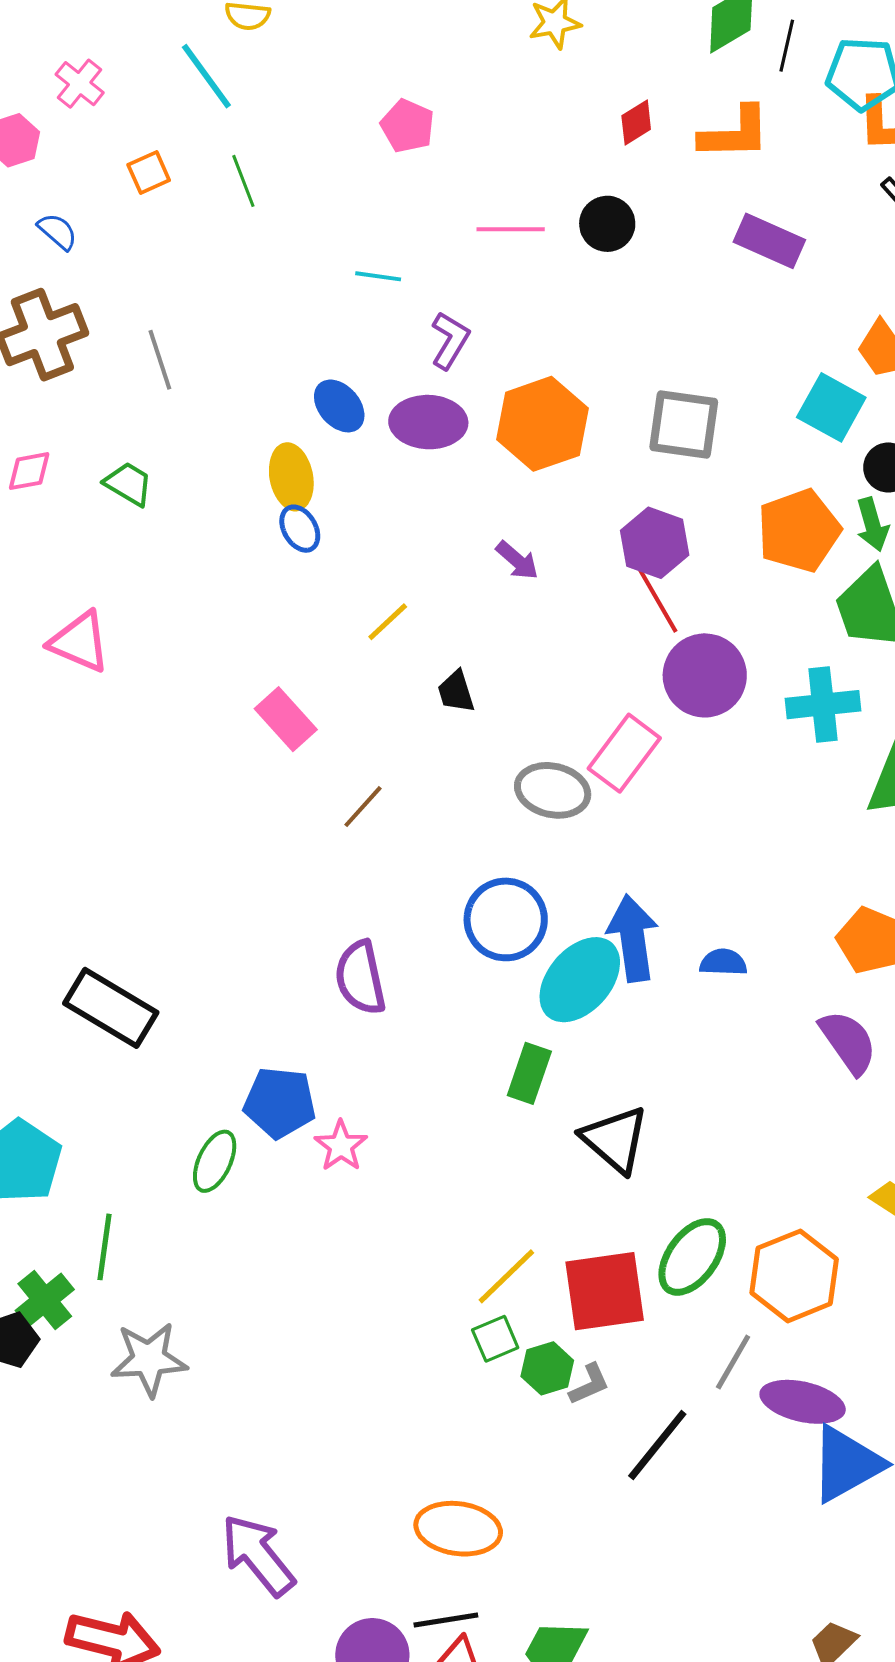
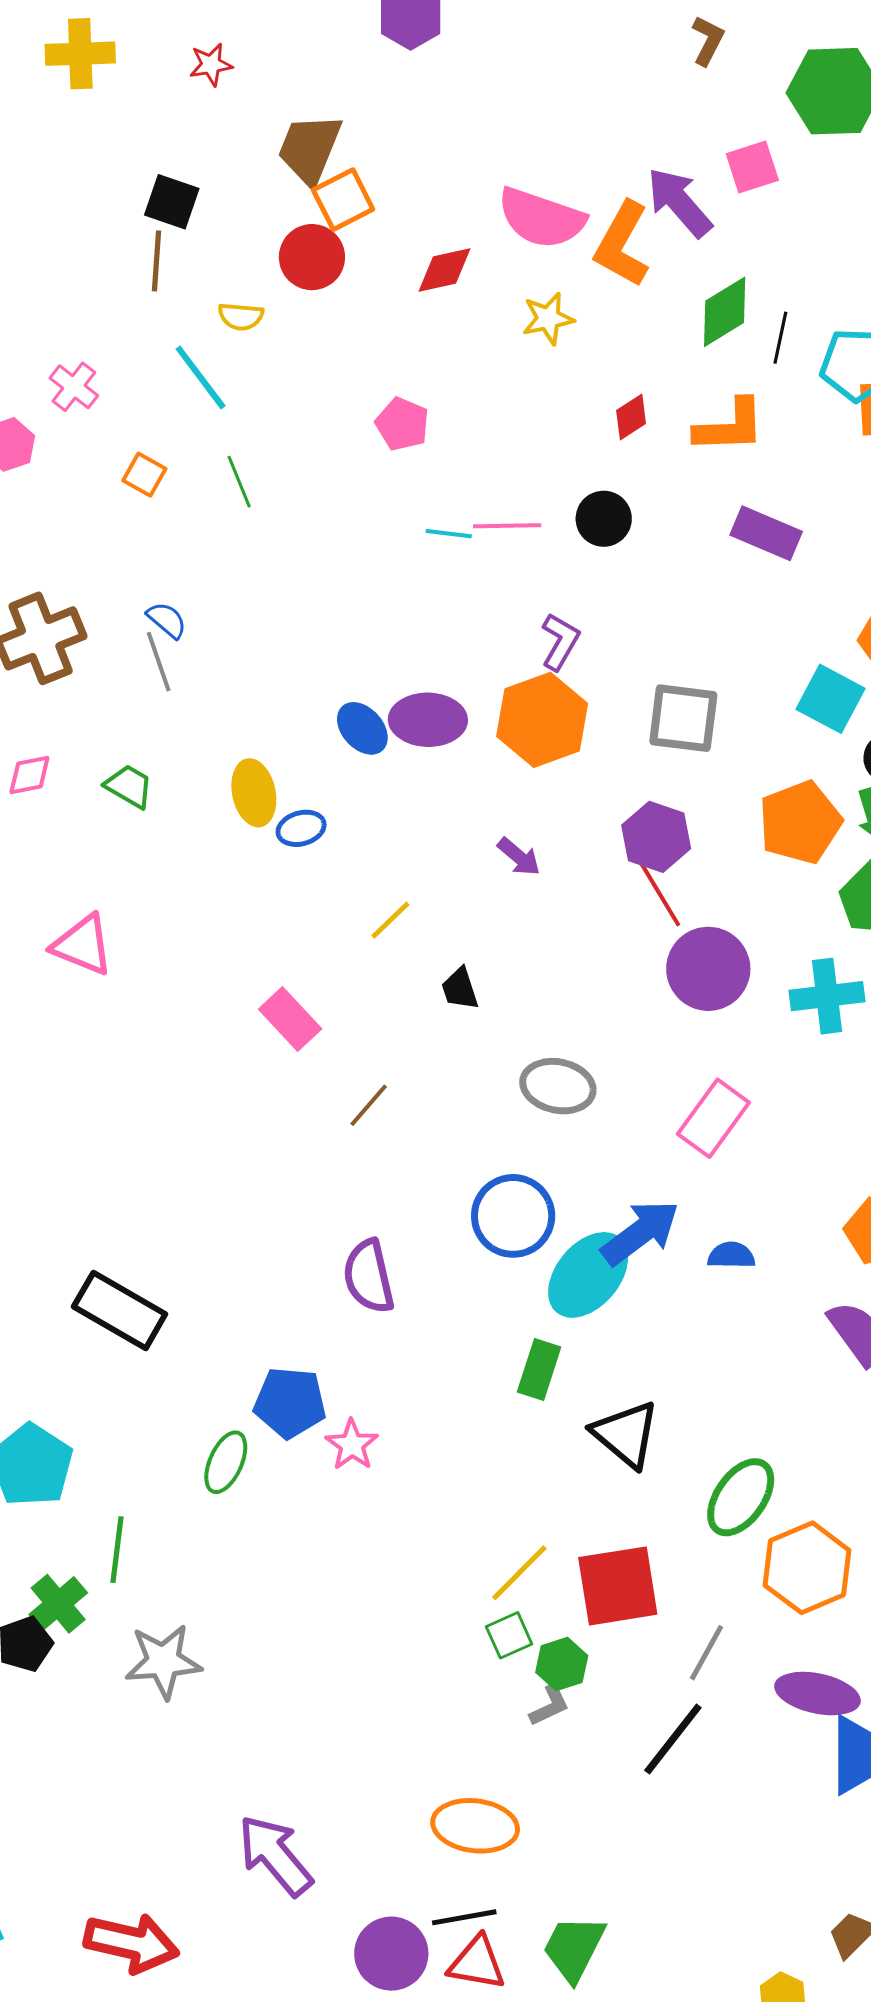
orange square: (149, 172) -> (144, 475), turned -36
blue semicircle: (57, 231) -> (167, 620), moved
cyan line: (378, 276) -> (449, 534), moved
purple L-shape: (450, 340) -> (560, 642), moved
blue ellipse: (339, 406) -> (362, 728), moved
yellow ellipse: (291, 477) -> (254, 793), moved
blue ellipse: (300, 529) -> (301, 828), turned -75
pink rectangle: (624, 753) -> (713, 1118), moved
blue arrow: (633, 938) -> (640, 1233), turned 62
green ellipse: (692, 1257) -> (741, 1497), moved
gray line: (733, 1362) -> (706, 1653), moved
gray L-shape: (589, 1384) -> (549, 1706), moved

